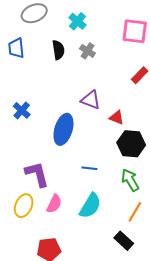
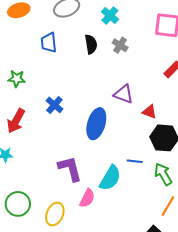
blue line: (89, 168) -> (135, 161), moved
yellow ellipse: (24, 206) -> (55, 214), moved
cyan semicircle: (90, 206) -> (110, 178), moved

